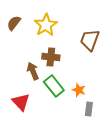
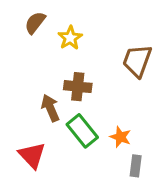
brown semicircle: (14, 23) -> (35, 23), moved
yellow star: (46, 25) -> (70, 38), size x0.7

